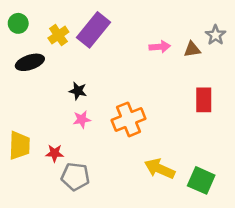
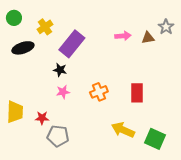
purple rectangle: (93, 30) -> (72, 44), moved
red rectangle: (204, 100) -> (137, 93), moved
orange cross: (129, 119) -> (99, 92), size x0.7

